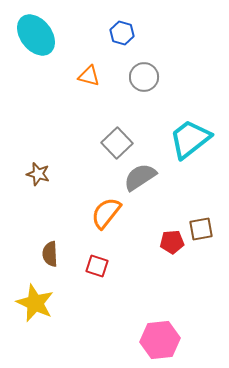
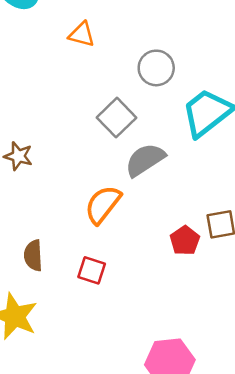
gray circle: (144, 77) -> (156, 68), moved
red pentagon: (172, 242) -> (185, 241), turned -30

